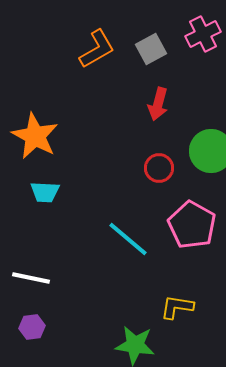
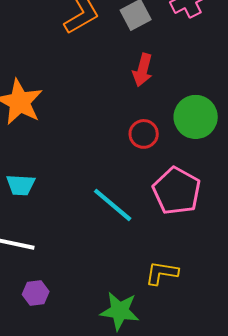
cyan trapezoid: (45, 192) -> (21, 185), moved
purple hexagon: (32, 327) -> (36, 293), moved

